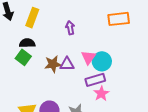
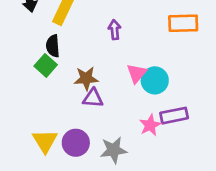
black semicircle: (27, 43) -> (53, 46), turned -98
purple triangle: (67, 64) -> (93, 98), moved
purple rectangle: (95, 80) -> (174, 116), moved

